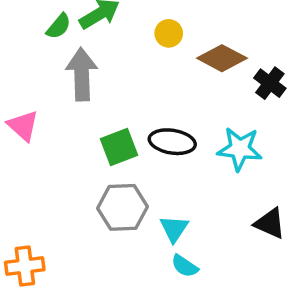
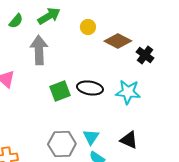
green semicircle: (59, 26) -> (16, 21), moved
gray hexagon: (123, 207) -> (62, 144), moved
black triangle: (270, 223) -> (129, 140), moved

